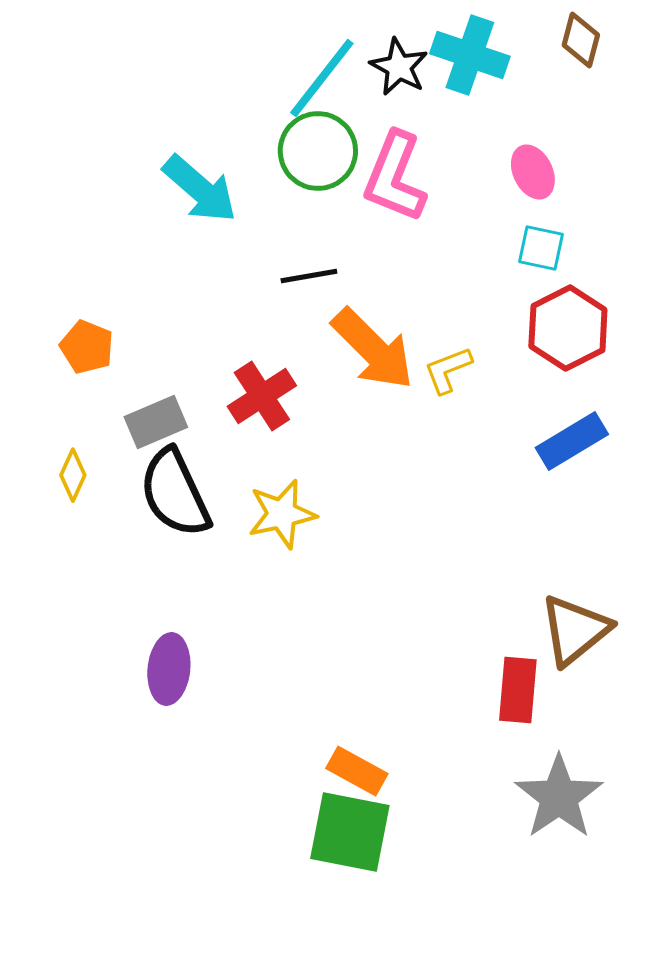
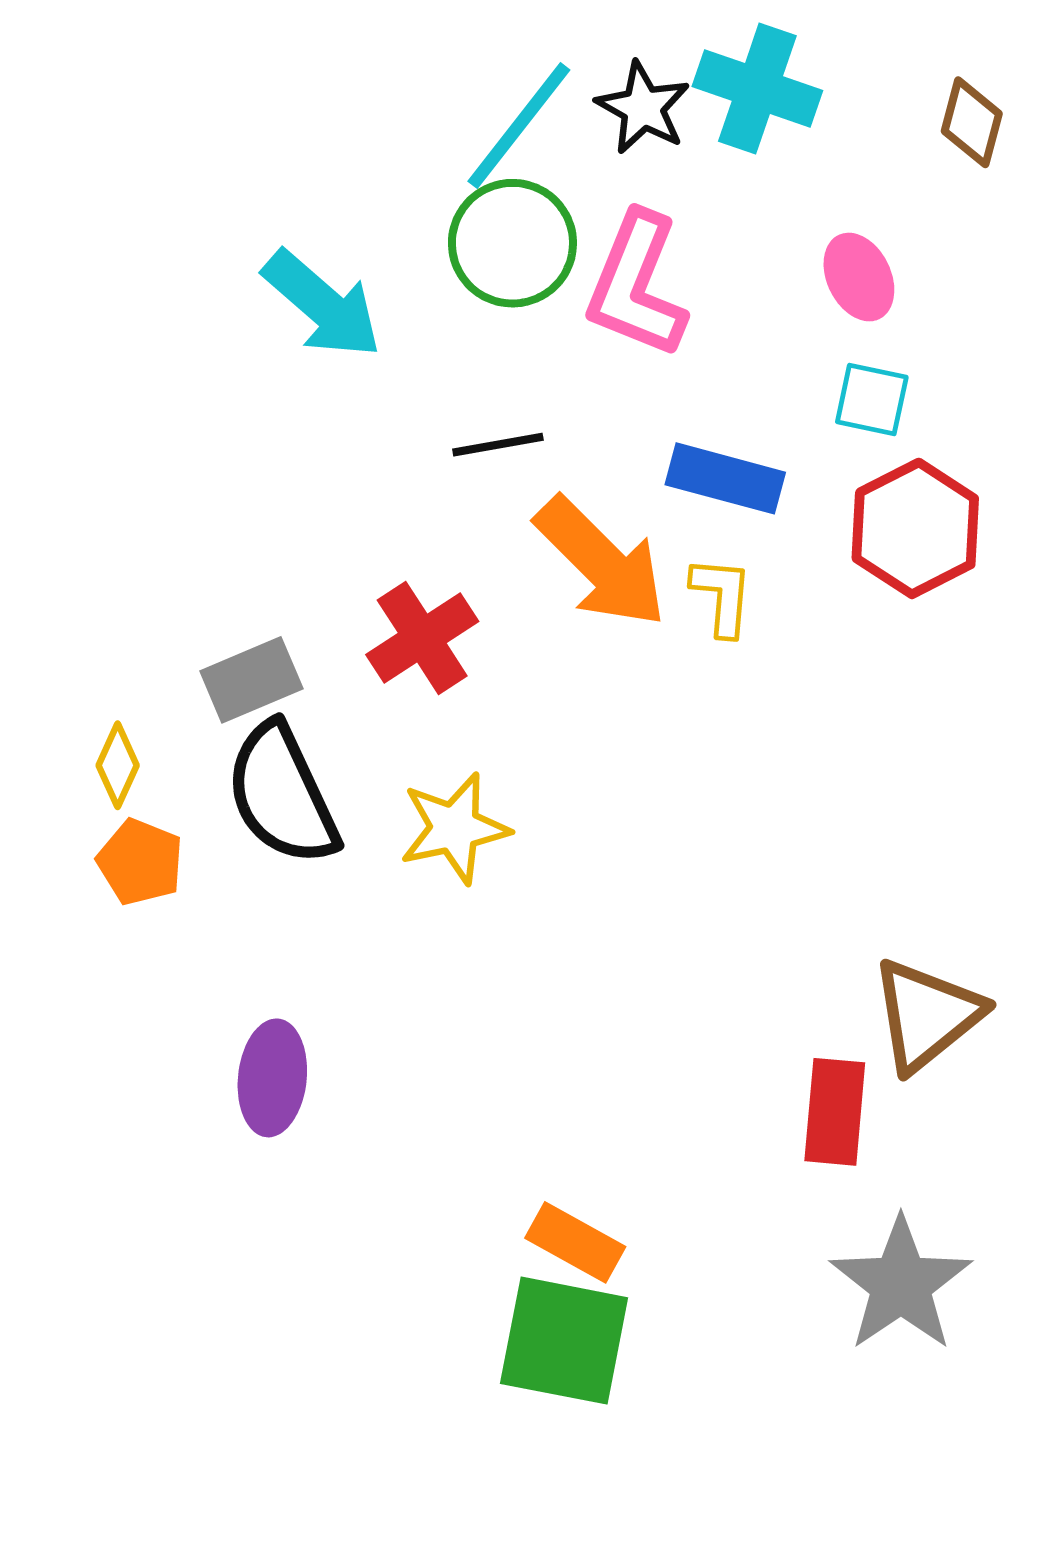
brown diamond: (581, 40) -> (972, 122), moved
orange pentagon: (87, 347) -> (140, 862), moved
yellow L-shape: (448, 370) -> (722, 596), turned 116
blue rectangle: (572, 441) -> (725, 478), moved, turned 46

